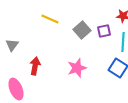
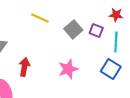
purple square: (104, 31) -> (96, 30), turned 32

